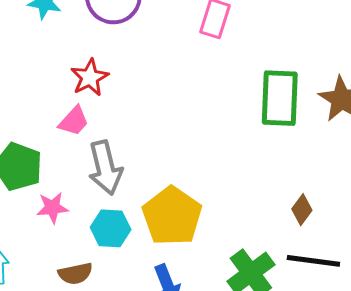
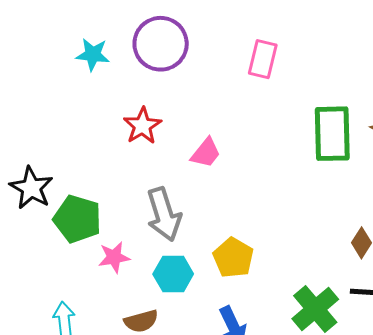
pink trapezoid: (74, 121) -> (206, 153), moved
yellow pentagon: (172, 216) -> (233, 258), size x0.7

